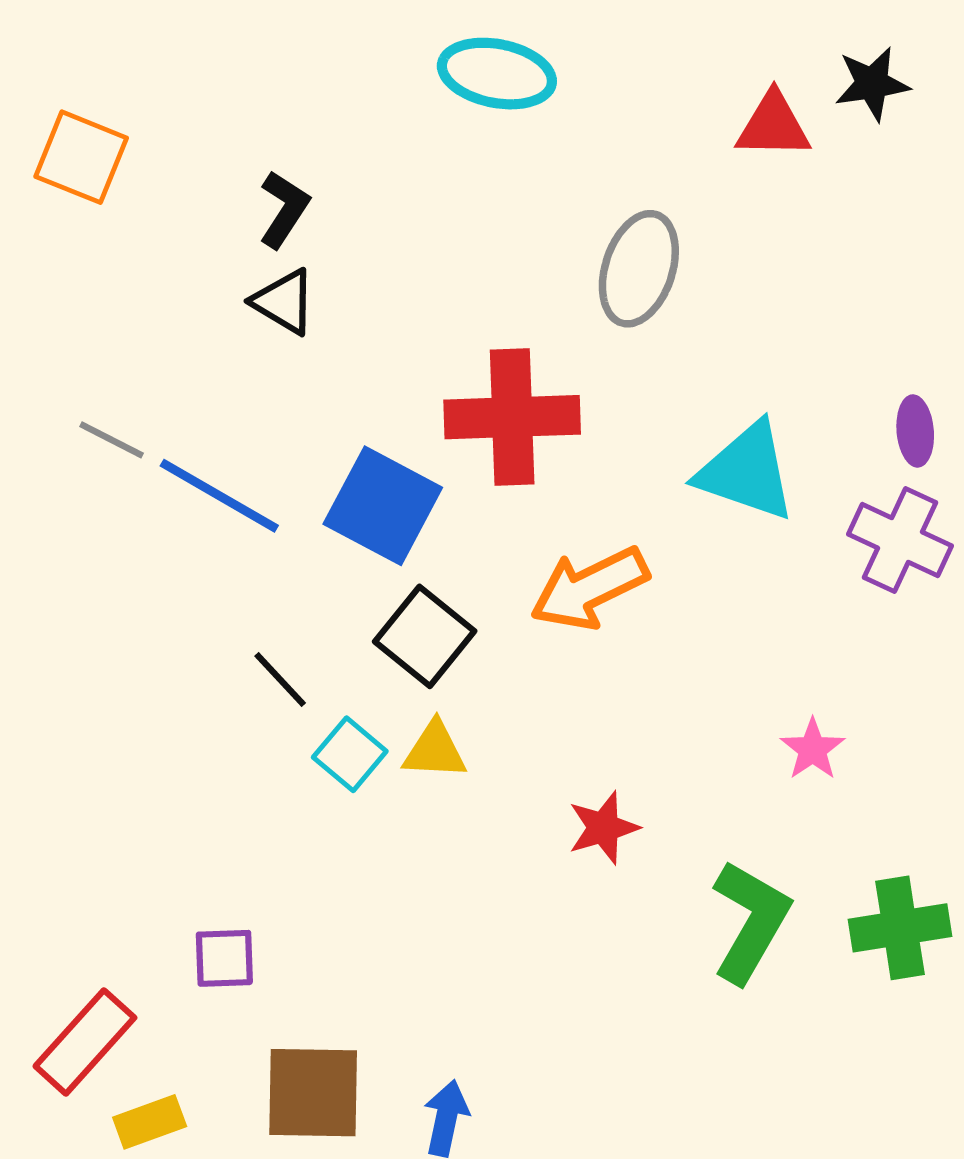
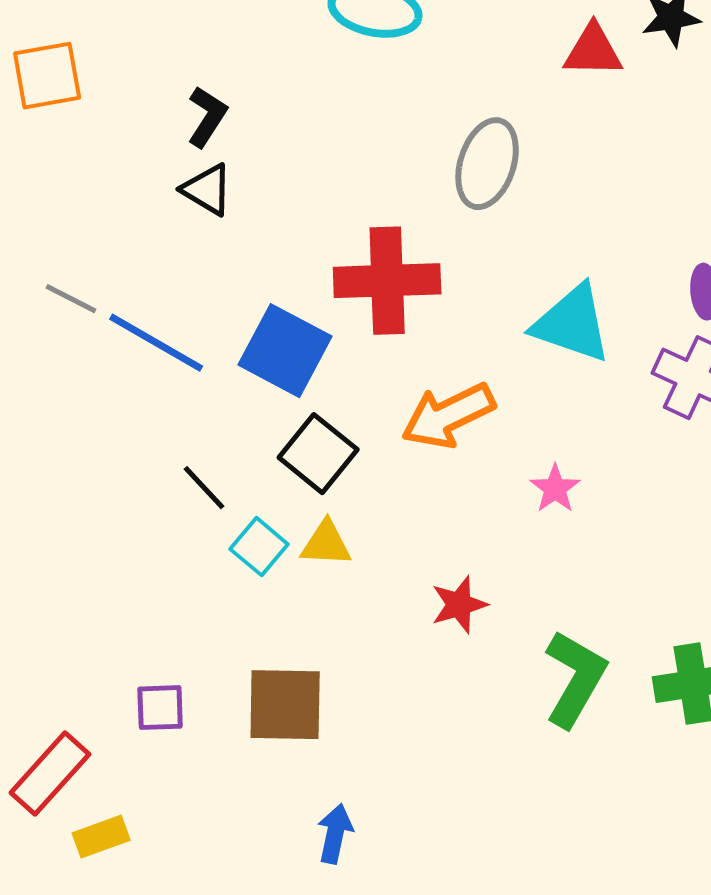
orange square: (81, 157) -> (47, 76), turned -32
pink star: (813, 749) -> (555, 489), moved
brown square: (313, 1093) -> (285, 705), moved

